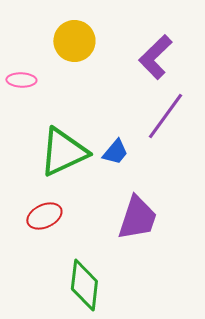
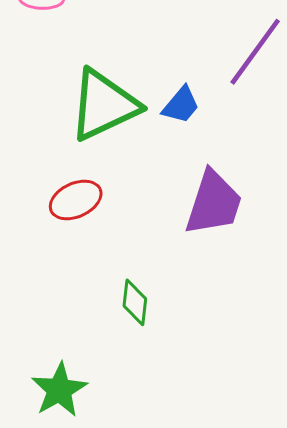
green diamond: (84, 285) -> (135, 302), size x0.6

